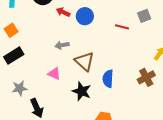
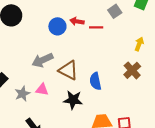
red arrow: (63, 12) -> (77, 21), moved
gray arrow: (62, 45) -> (42, 60), size x1.5
gray star: (20, 88) -> (22, 94), moved

